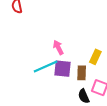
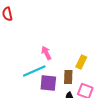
purple square: (63, 69) -> (48, 83), moved

